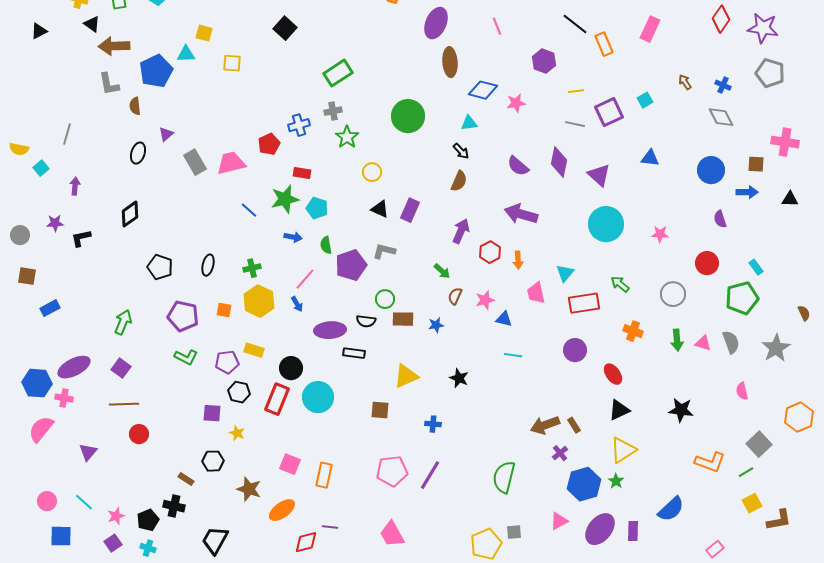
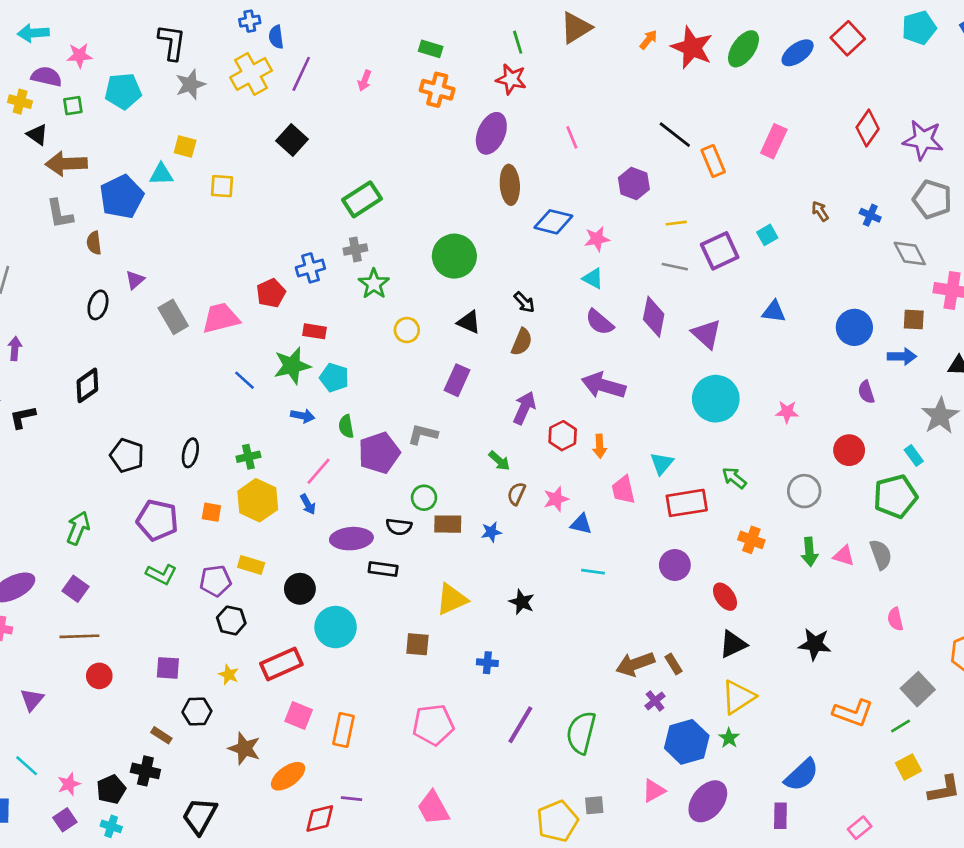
gray diamond: (721, 117) -> (910, 253), moved
cyan triangle: (469, 123) -> (593, 279), moved, turned 36
black triangle: (380, 209) -> (469, 322), moved
gray star: (776, 348) -> (940, 416), moved
red rectangle: (277, 399) -> (281, 664), moved, turned 44
purple square: (212, 413) -> (168, 668), moved
purple line: (430, 475) -> (520, 725), moved
purple rectangle: (633, 531) -> (780, 816), moved

